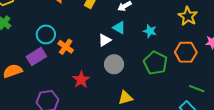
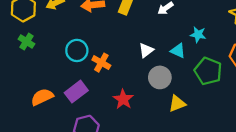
cyan triangle: (119, 28) -> (178, 51), moved
purple rectangle: (36, 57) -> (76, 92), moved
yellow triangle: (125, 98) -> (177, 104), moved

